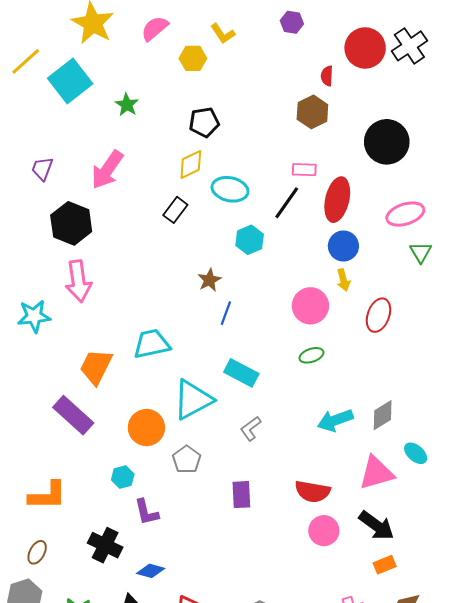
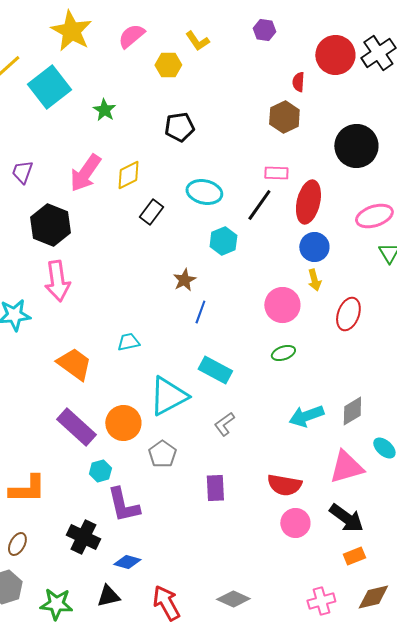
yellow diamond: (191, 165) -> (128, 175), moved
cyan trapezoid: (152, 344) -> (128, 342), size x0.6
orange trapezoid: (96, 367) -> (74, 364), turned 99
purple rectangle: (73, 415) -> (76, 427), moved
purple L-shape: (146, 512) -> (123, 505), size x1.4

